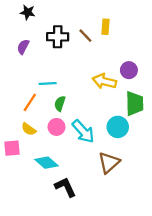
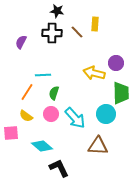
black star: (28, 12) -> (57, 11), moved
brown triangle: (109, 163) -> (98, 146), turned 45

